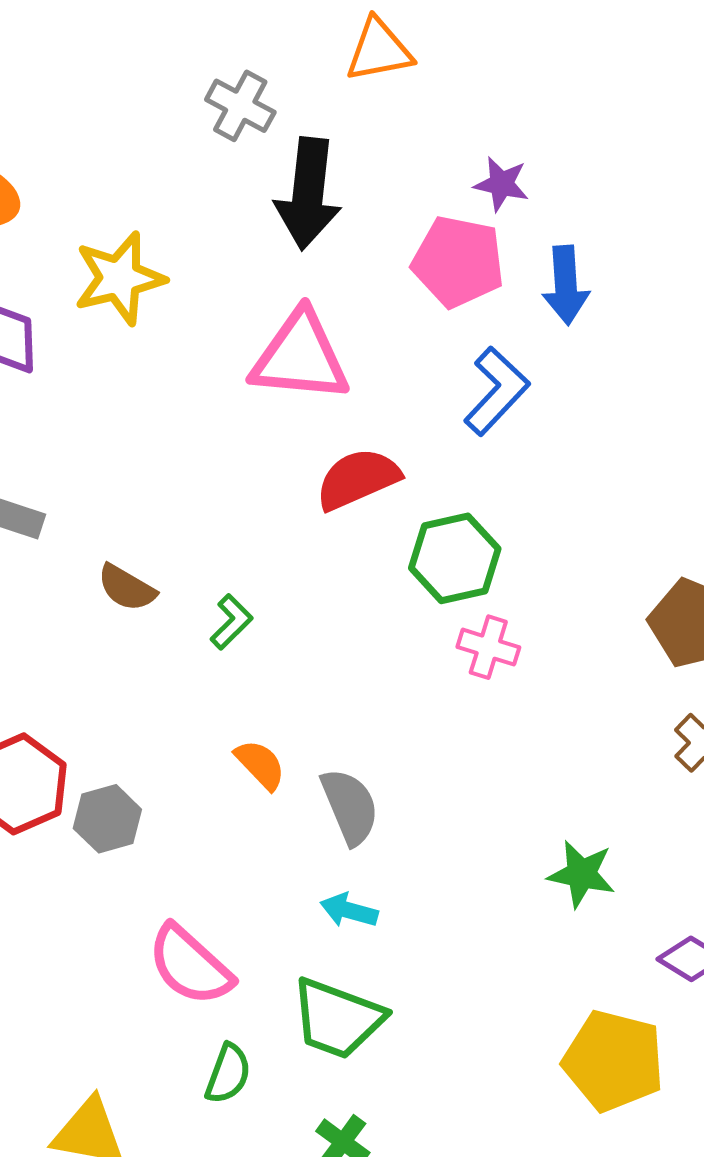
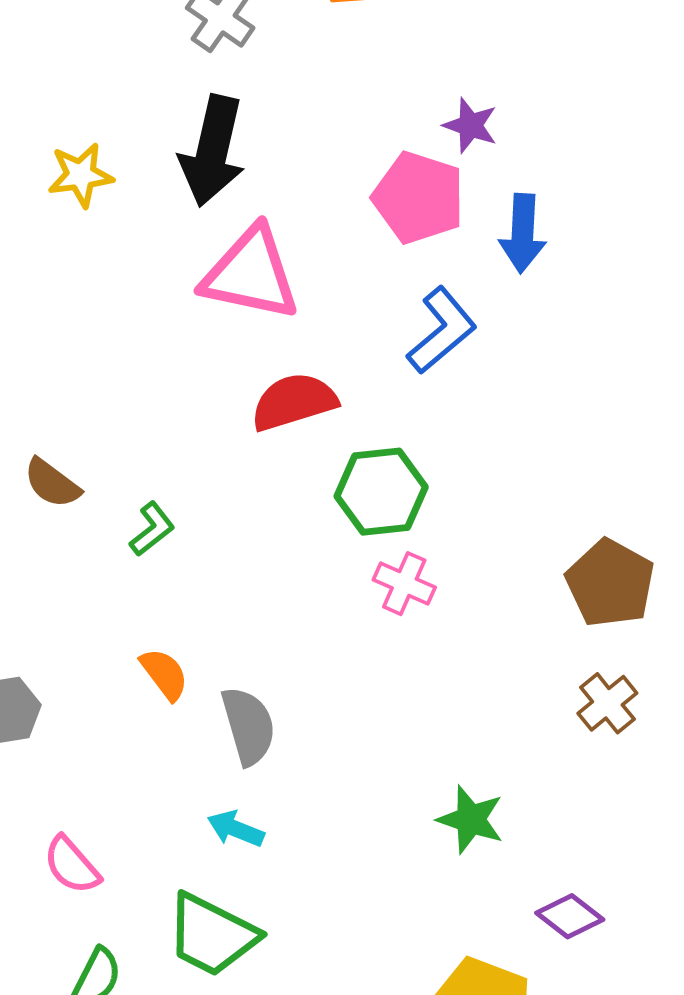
black arrow: (308, 194) -> (212, 151), moved
yellow star: (119, 278) -> (80, 175), size x0.7
pink semicircle: (190, 965) -> (72, 865), size x0.7

